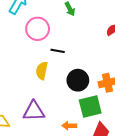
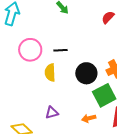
pink circle: (38, 29) -> (30, 50), moved
purple triangle: (34, 111) -> (52, 113), size x0.6

